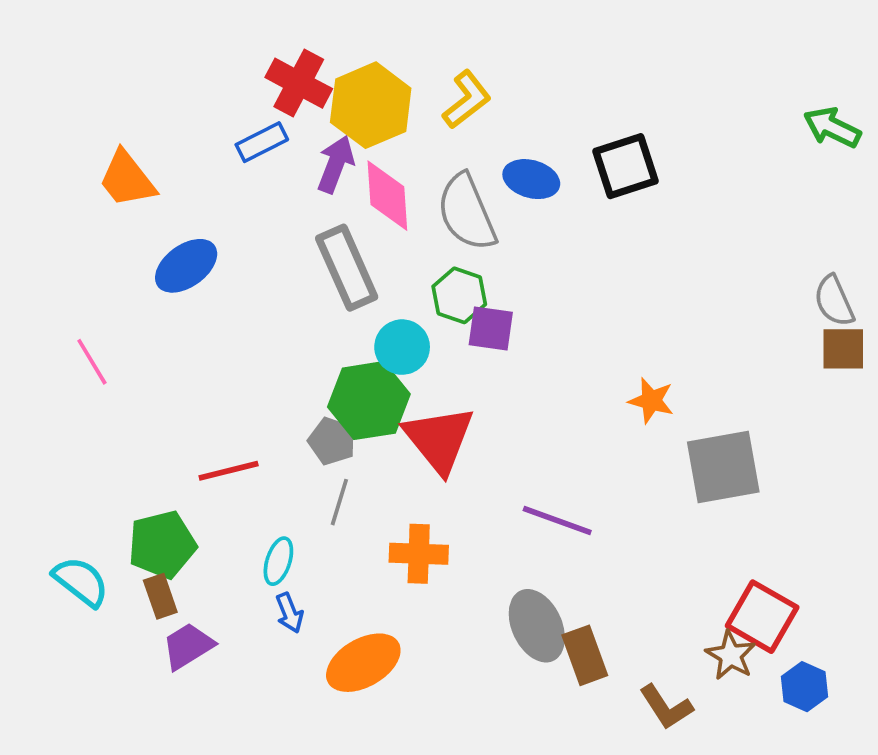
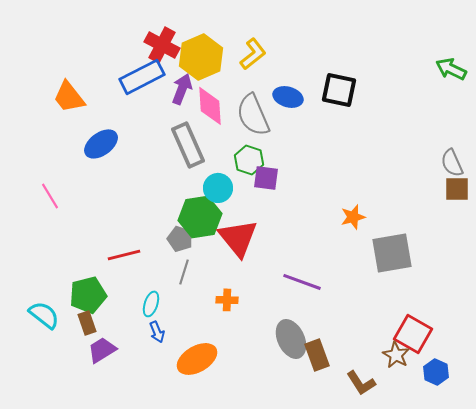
blue rectangle: (262, 142) -> (142, 77), size x1.6
black square: (625, 166) -> (339, 90), turned 30
orange star: (651, 401) -> (353, 217), turned -30
orange cross: (419, 554) -> (227, 300), size x0.7

